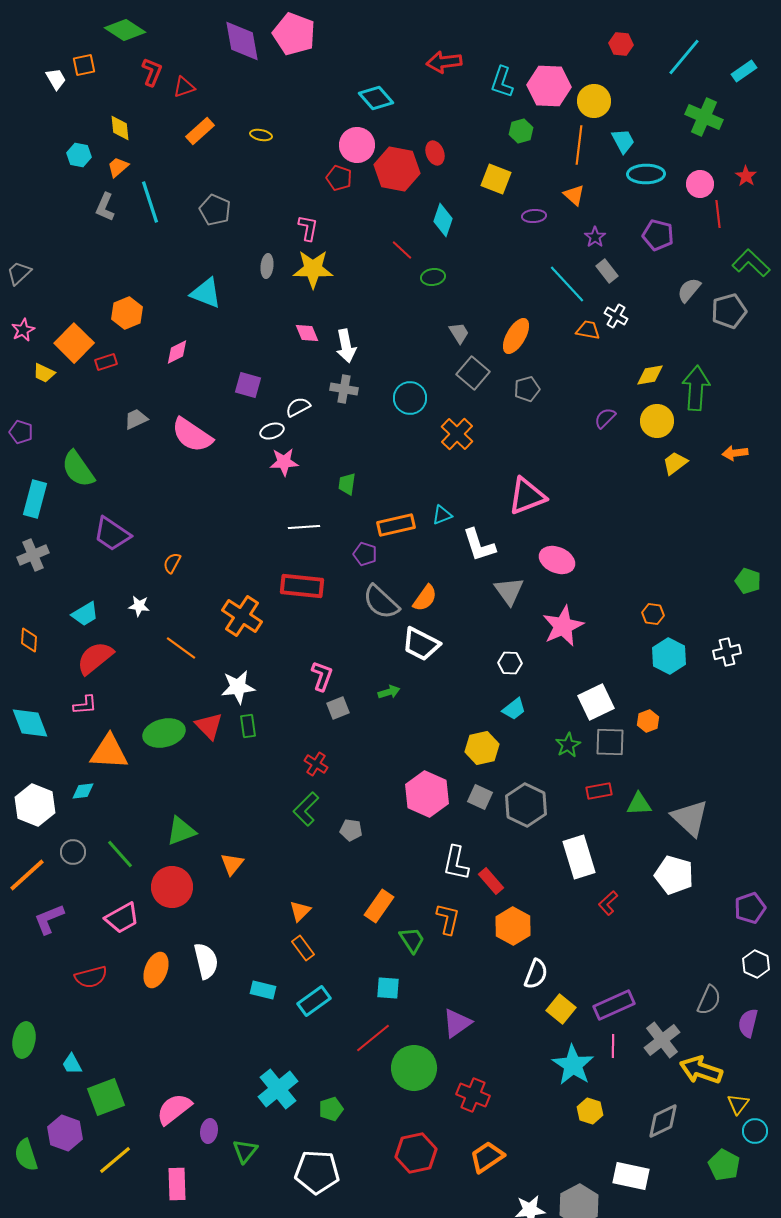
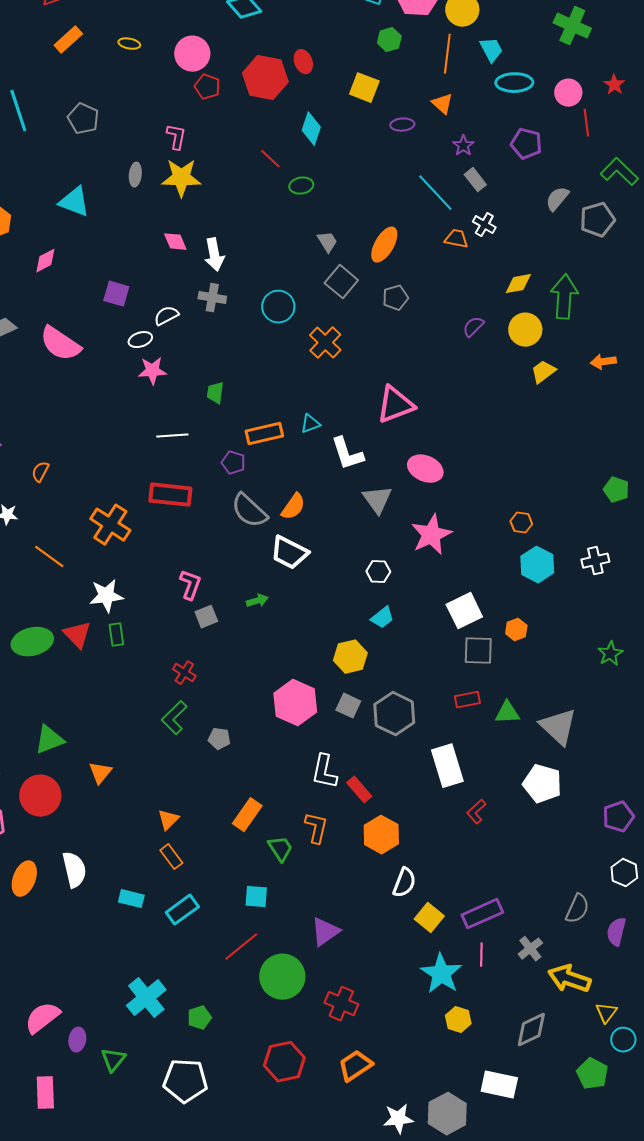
pink circle: (357, 145) -> (192, 54), moved
green star: (568, 745) -> (610, 654), moved
gray cross: (662, 1040) -> (530, 949), size x0.7

